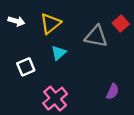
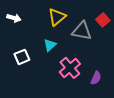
yellow triangle: (50, 23) -> (57, 17), moved
pink cross: (55, 99) -> (70, 68), moved

